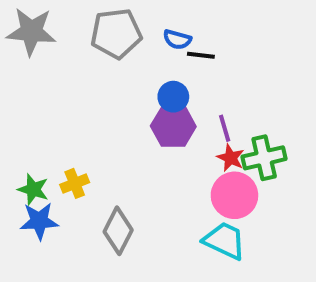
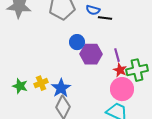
blue circle: (173, 97) -> (77, 42), moved
blue star: (39, 221) -> (61, 88), moved, turned -30

